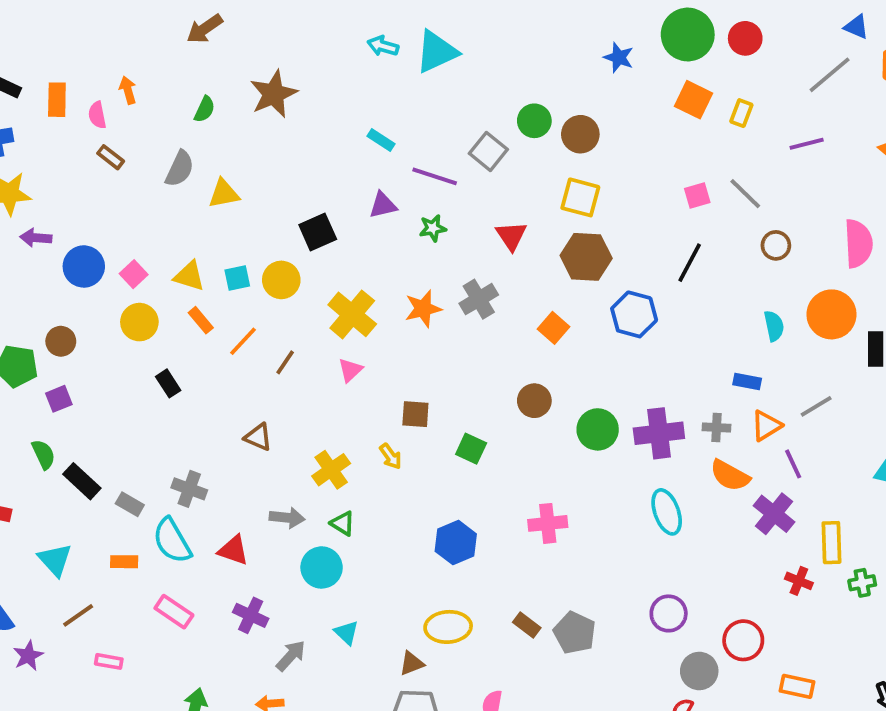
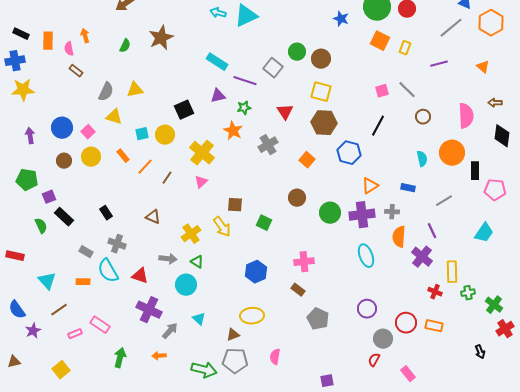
cyan rectangle: (381, 140) -> (217, 62), size x1.5
gray semicircle: (180, 169) -> (106, 92), moved
purple arrow: (36, 238) -> (30, 136), moved, turned 77
yellow triangle: (189, 276) -> (114, 117), moved
orange star: (423, 309) -> (233, 131), moved, turned -30
brown circle: (61, 341) -> (64, 161), moved
black rectangle: (168, 383) -> (106, 213), moved
orange triangle: (766, 426) -> (370, 186), moved
yellow arrow: (391, 456) -> (222, 227), size x1.5
orange semicircle: (730, 475) -> (399, 237), turned 65
black rectangle: (82, 481) -> (64, 217), moved
pink rectangle: (174, 612) -> (100, 325), moved
purple cross: (251, 615) -> (149, 310), size x1.4
brown rectangle: (527, 625) -> (298, 290), moved
pink rectangle: (109, 661) -> (75, 334), turned -32
orange rectangle: (797, 686) -> (434, 326), moved

